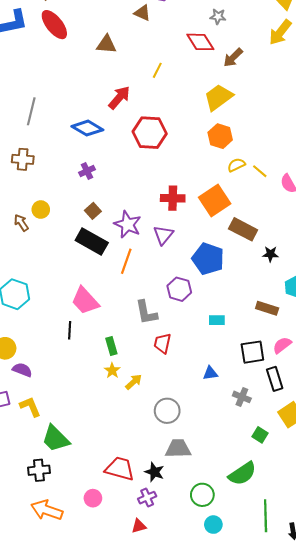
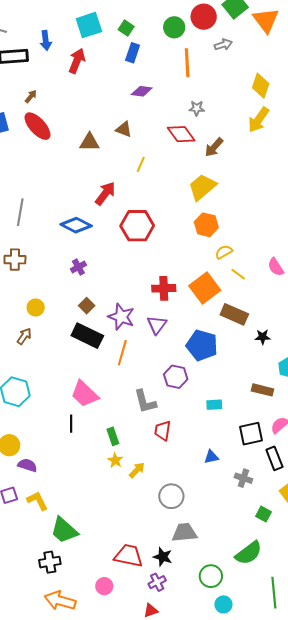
brown triangle: (142, 13) -> (124, 129), moved
yellow line: (260, 171) -> (238, 274), moved
brown arrow: (21, 223) -> (24, 336), moved, turned 72

